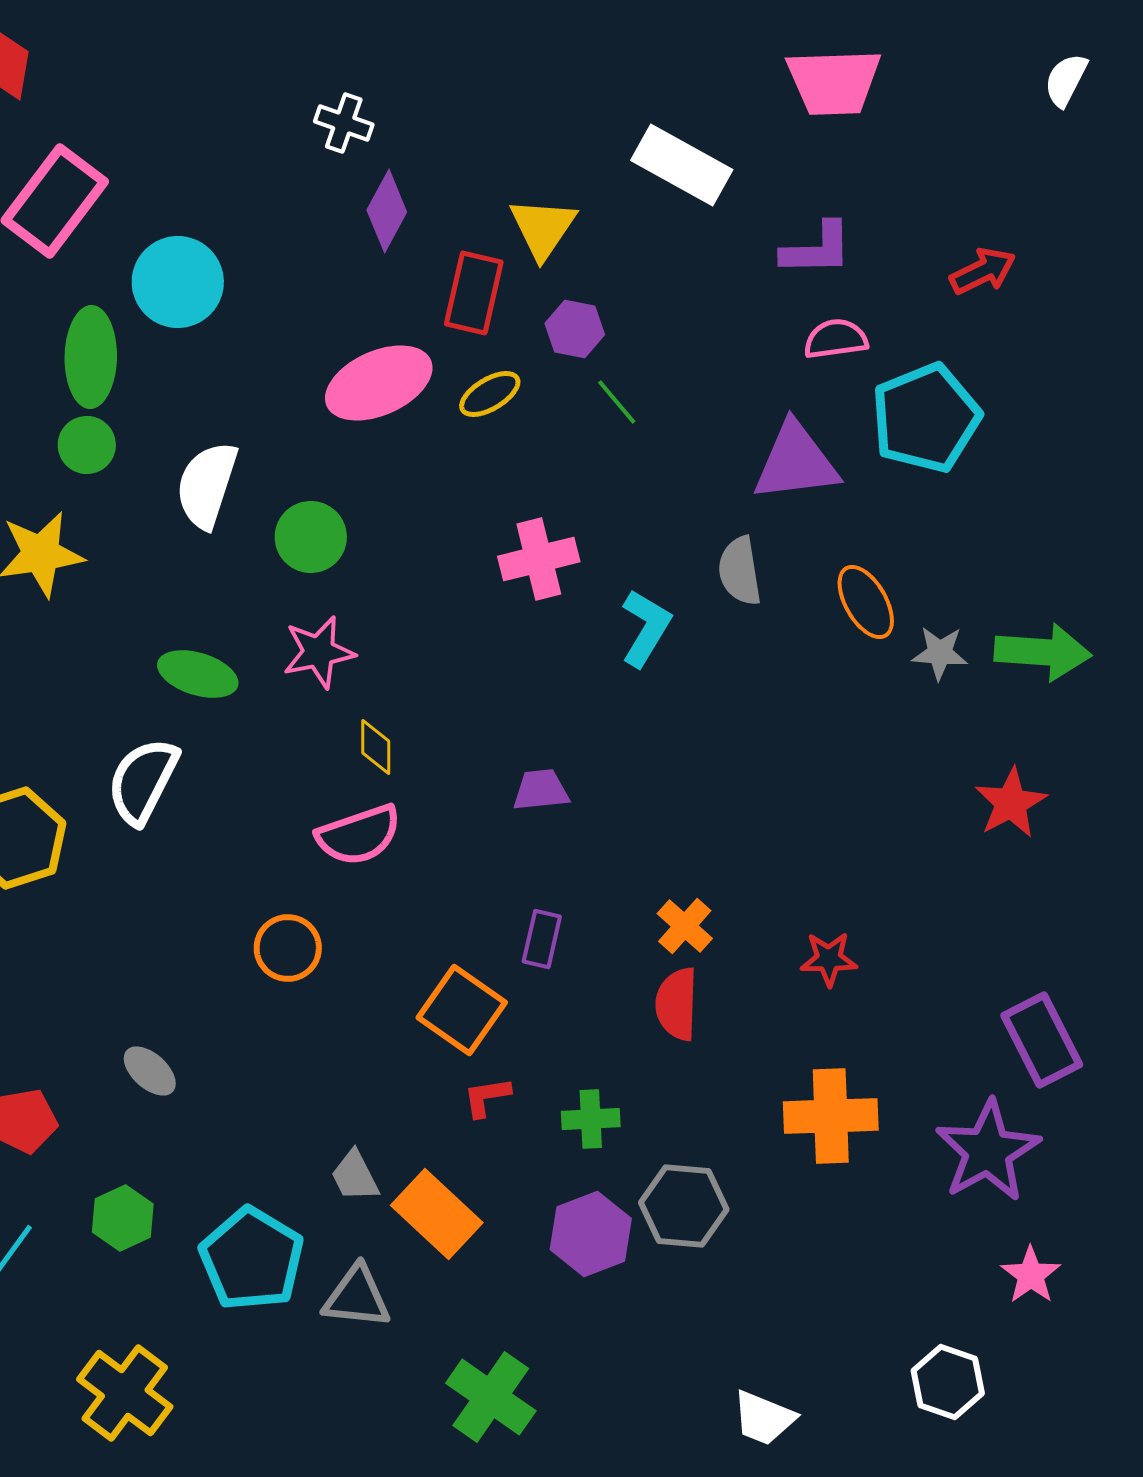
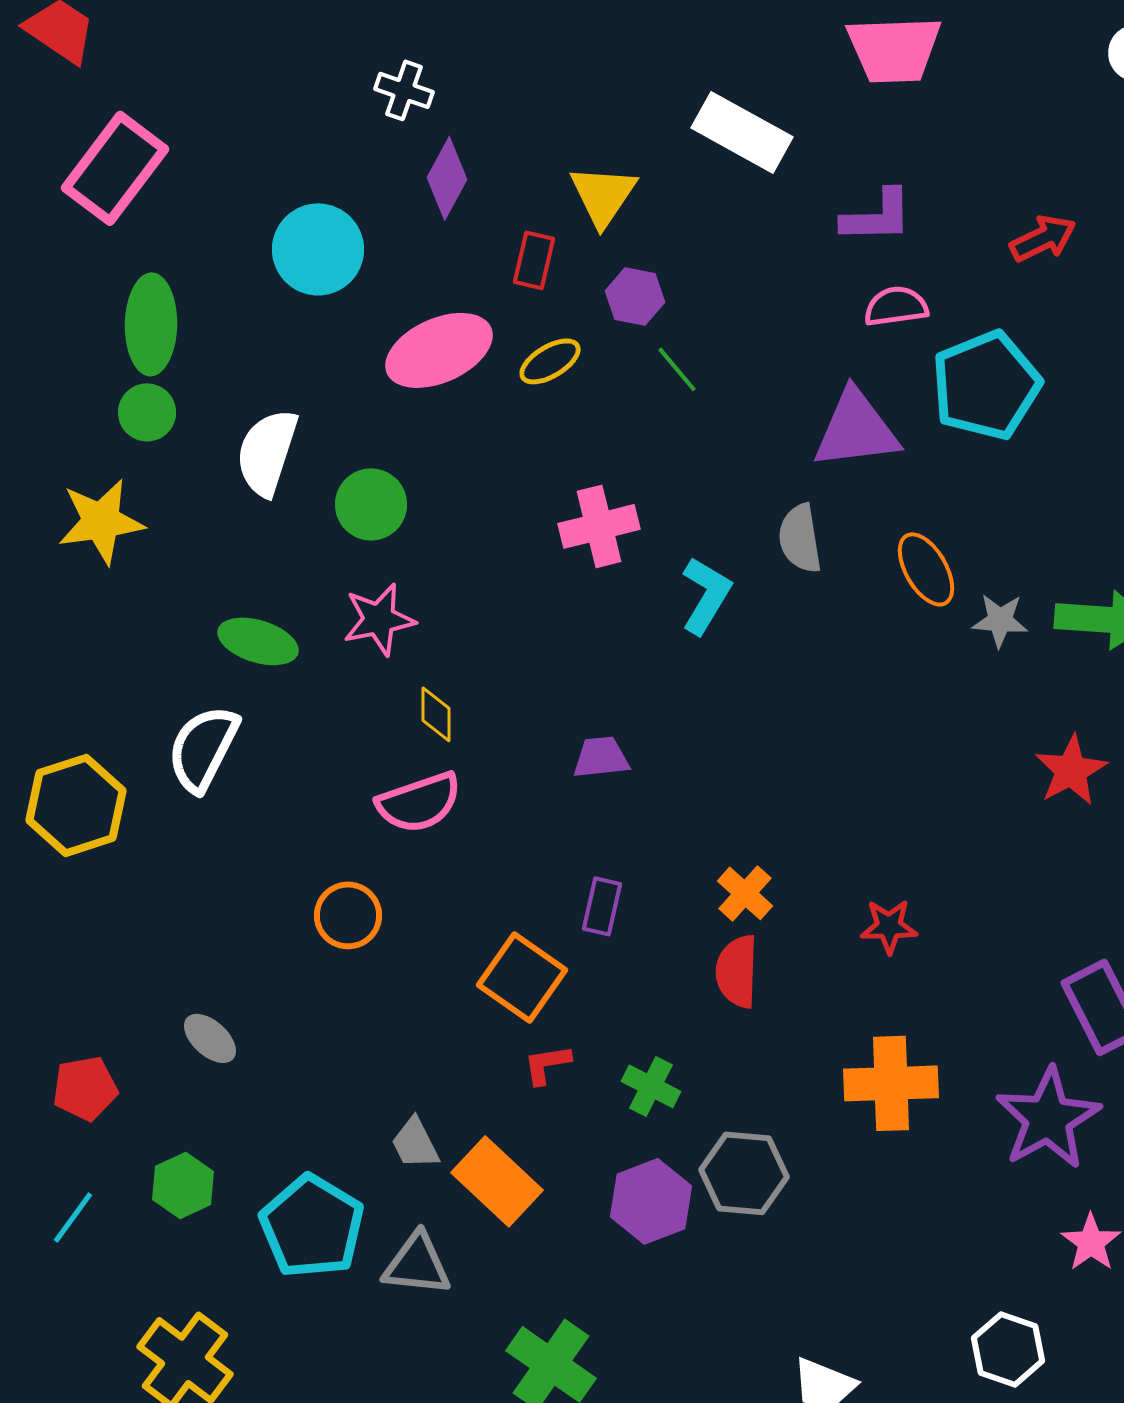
cyan circle: (178, 282) -> (318, 249), moved
red rectangle: (474, 293) -> (534, 260), size x0.7
green cross: (591, 1119) -> (651, 1086), turned 30

